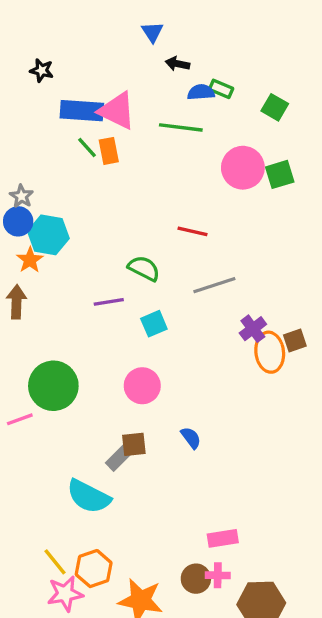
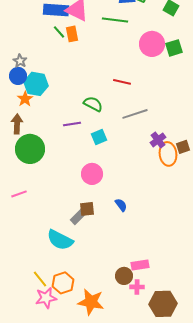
green circle: (53, 386) -> (30, 149), moved
brown circle: (196, 579) -> (124, 276), moved

